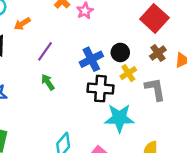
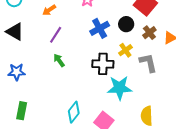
orange arrow: (22, 24) -> (49, 10), moved
black circle: (120, 52) -> (126, 24), moved
blue cross: (91, 59) -> (100, 28), moved

